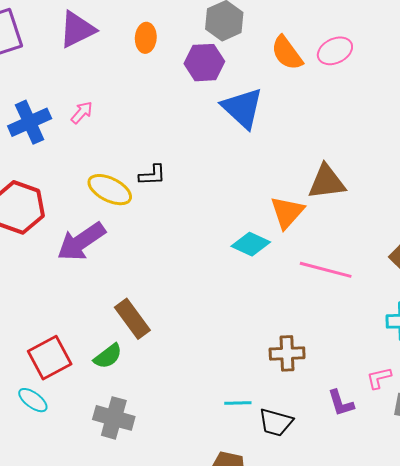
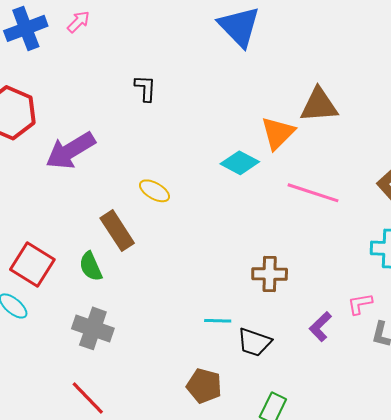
black L-shape: (152, 175) -> (145, 88), turned -88
yellow ellipse: (110, 190) -> (154, 191), moved, size x0.7
green semicircle: (108, 356) -> (91, 266), turned 100
red square: (50, 358) -> (32, 265), turned -33
purple L-shape: (341, 403) -> (320, 327), turned 60

